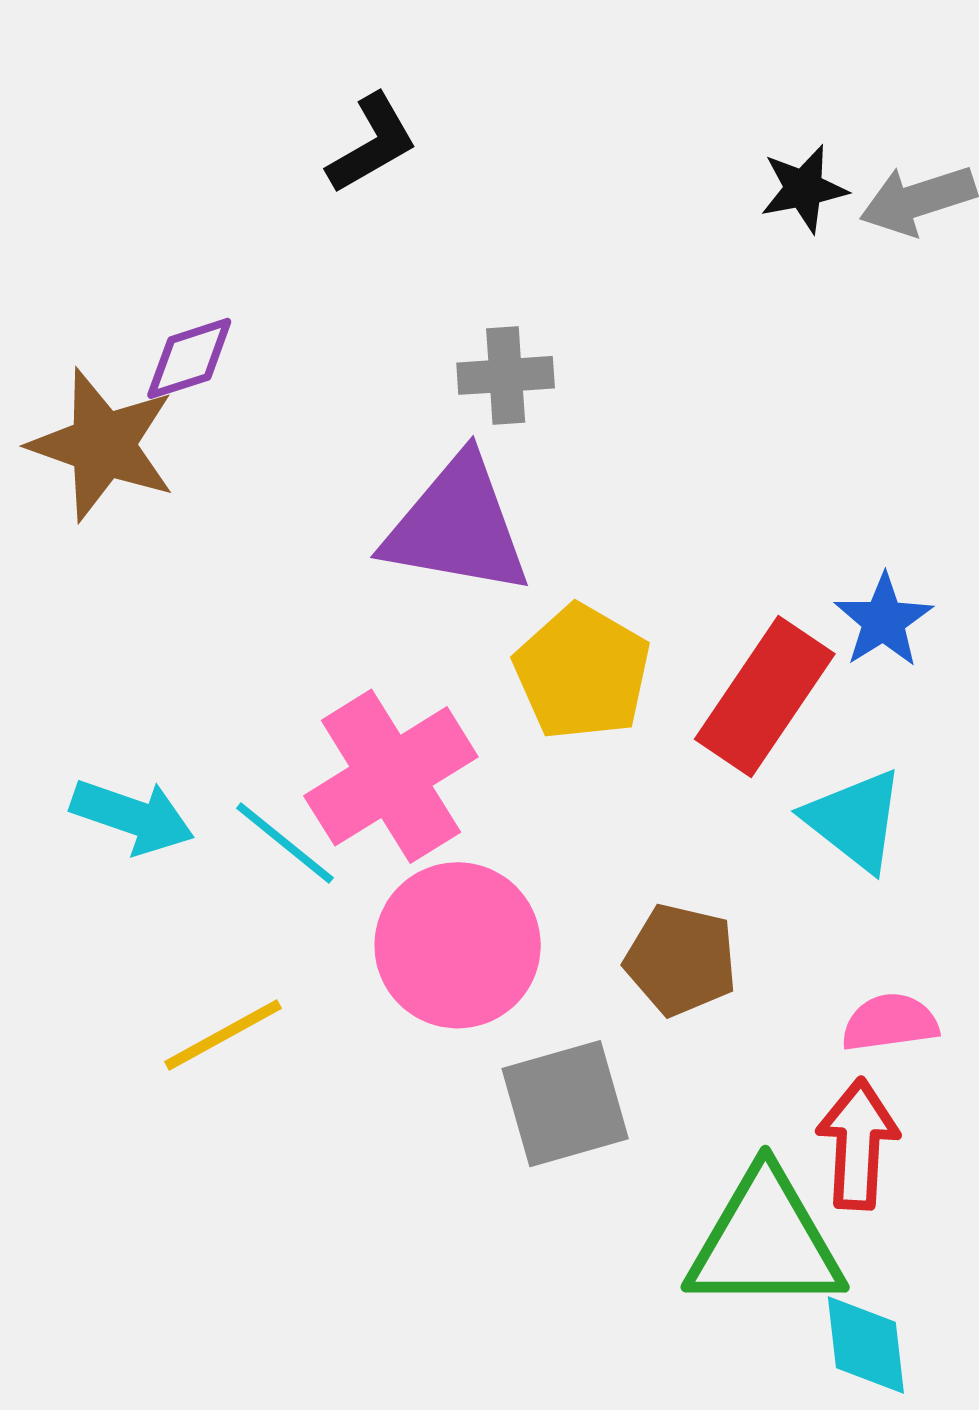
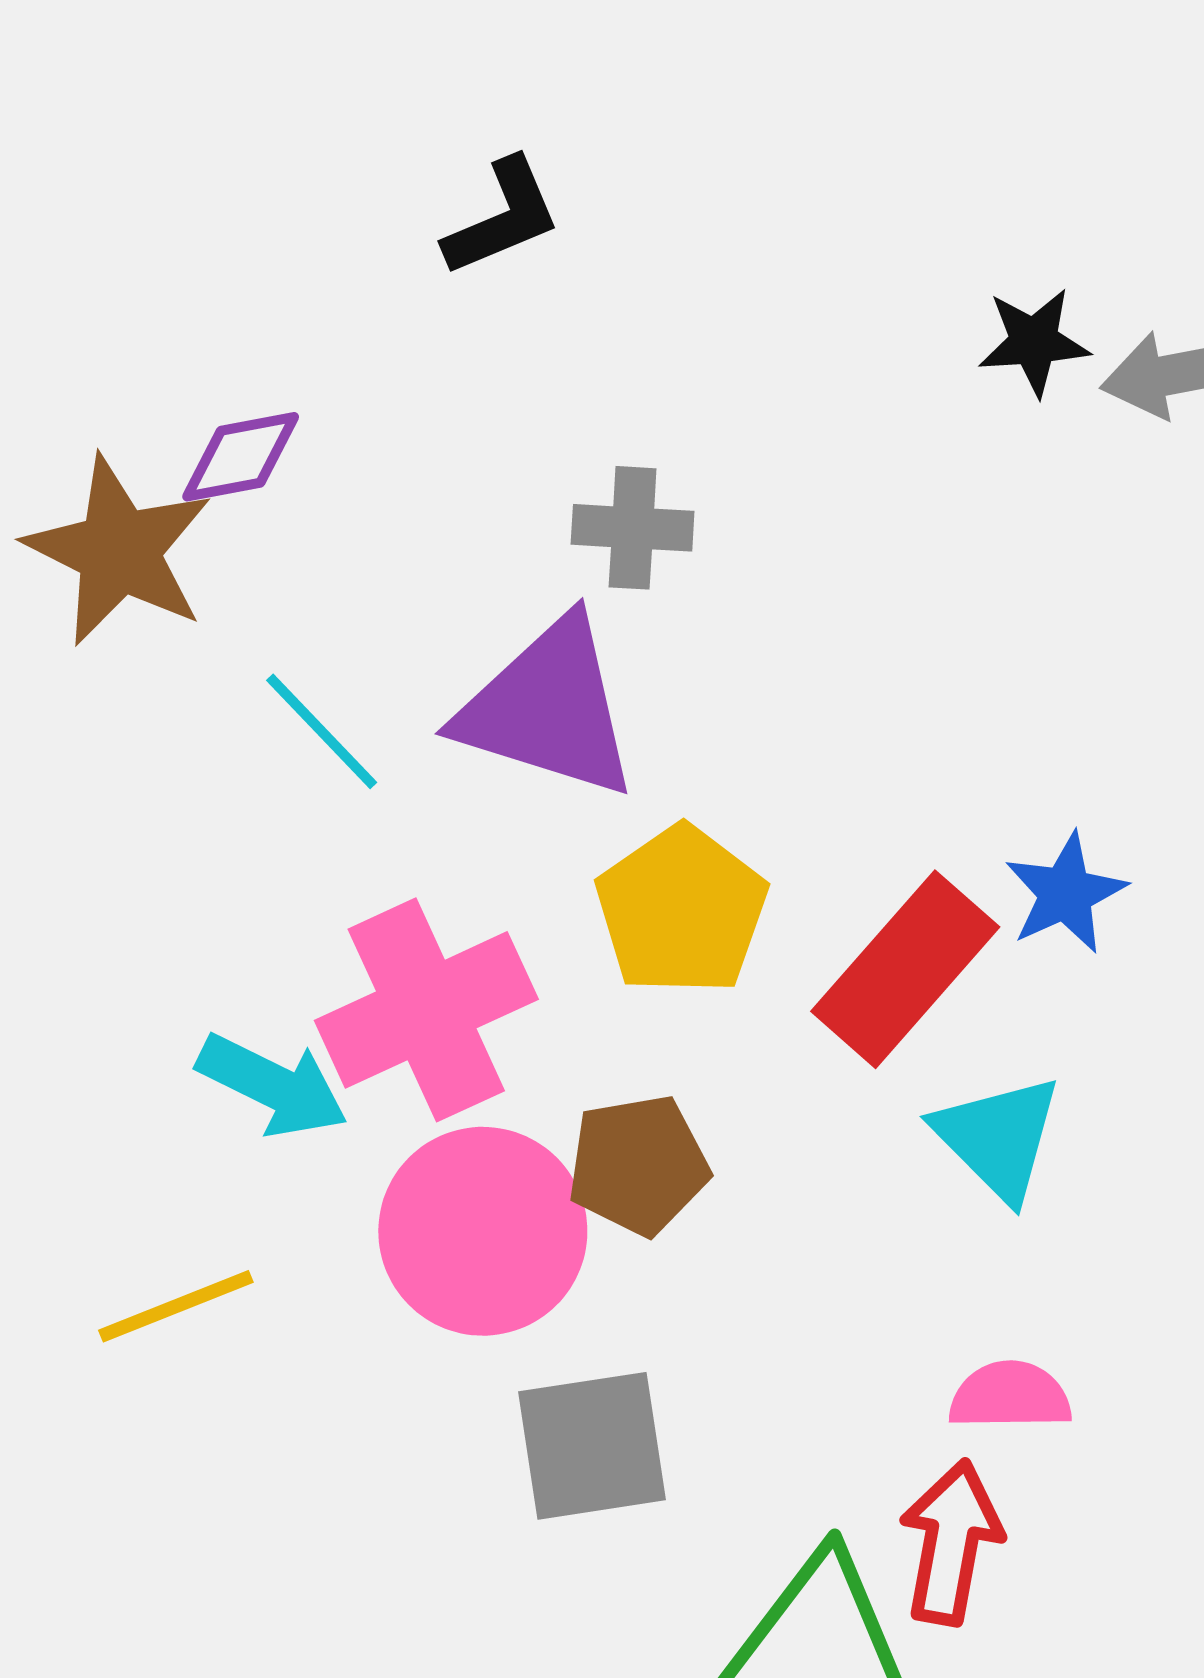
cyan arrow: (132, 816) -> (272, 1085), moved
cyan line: (285, 843) -> (322, 731), moved
brown pentagon: (681, 960) -> (638, 1165), moved, turned -30

